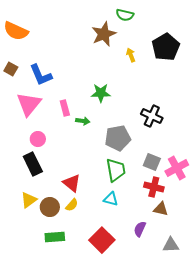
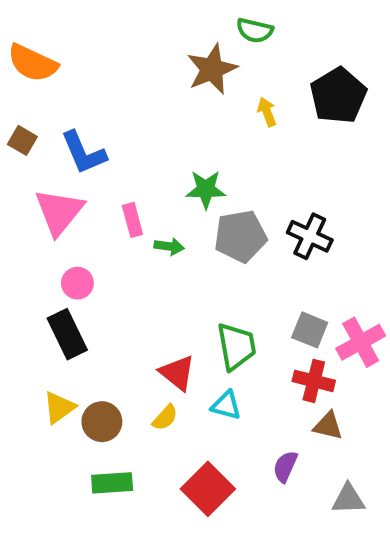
gray pentagon: (118, 138) -> (240, 236), moved
red triangle: (72, 183) -> (177, 373), moved
yellow semicircle: (72, 205) -> (165, 418), moved

